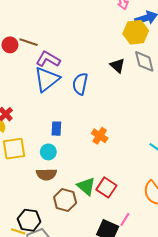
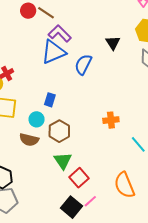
black triangle: (117, 66) -> (113, 43), moved
orange cross: (100, 136) -> (111, 120), moved, turned 35
red square: (106, 187) -> (79, 178), moved
brown hexagon: (65, 200) -> (59, 131), moved

